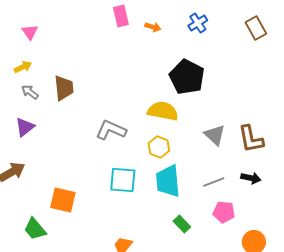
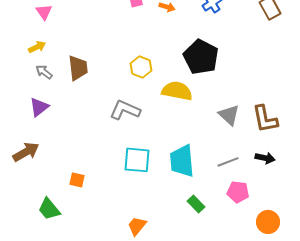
yellow hexagon: (159, 147) -> (141, 67), moved
orange square: (63, 200) -> (77, 180), size x0.6

